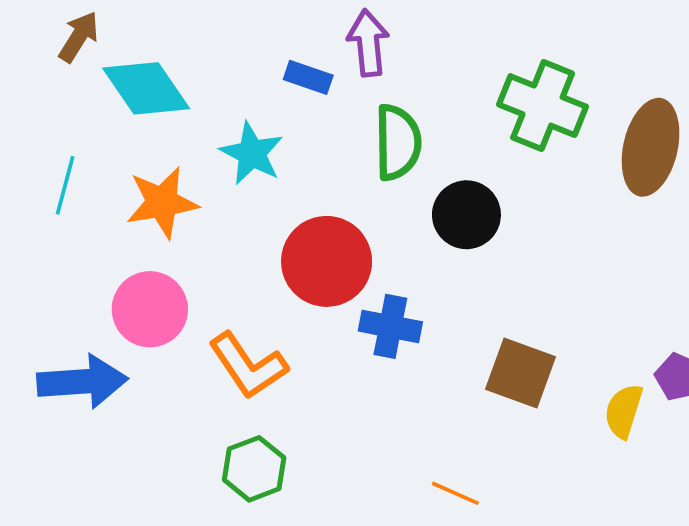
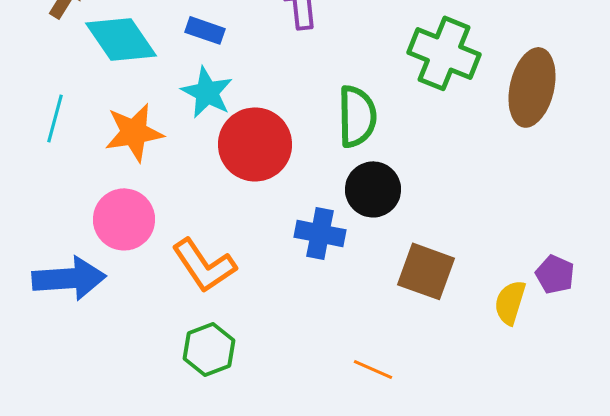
blue rectangle: (308, 77) -> (205, 30), moved
green semicircle: (398, 142) -> (357, 116), moved
black circle: (466, 215) -> (373, 189), moved
red circle: (327, 261) -> (255, 144), moved

